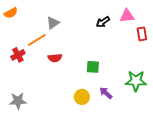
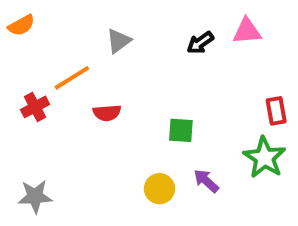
gray triangle: (53, 23) -> (119, 41), moved
red rectangle: (142, 34) -> (276, 111), moved
green star: (136, 81) -> (265, 158), turned 30

